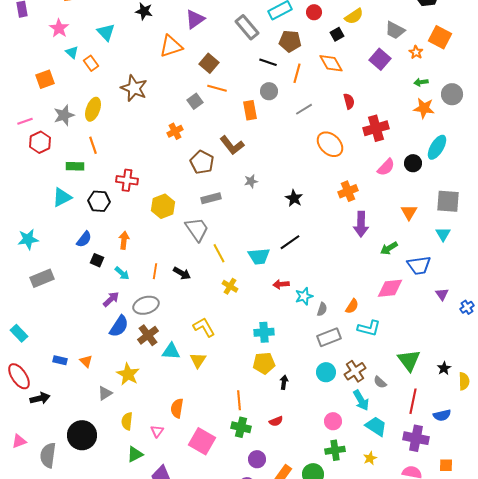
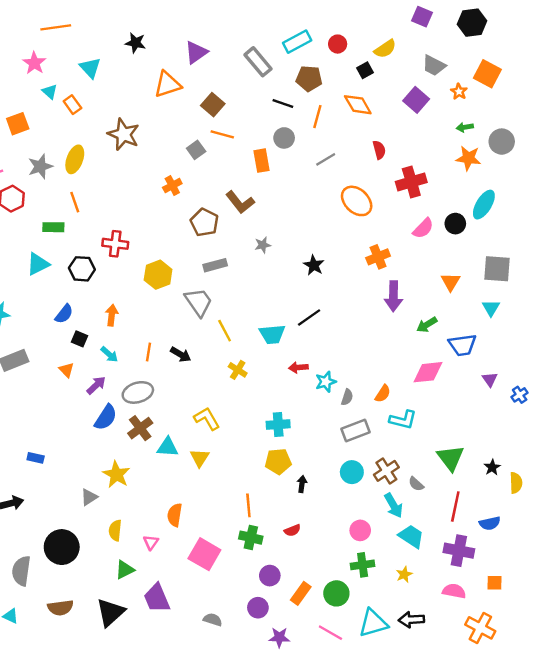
orange triangle: (86, 361) -> (66, 370), moved

